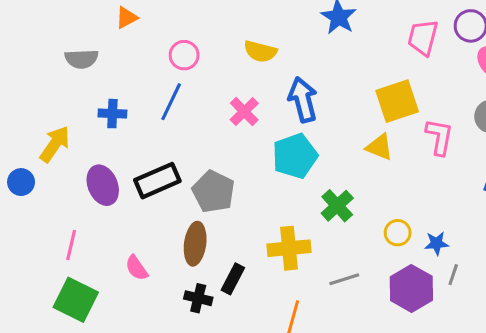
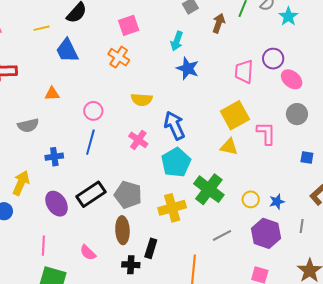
orange triangle: (126, 18) -> (52, 94), turned 35
green cross: (337, 206) -> (209, 189), size x1.4
yellow cross: (289, 248) -> (172, 208), moved
gray line: (453, 275) -> (302, 226), moved

